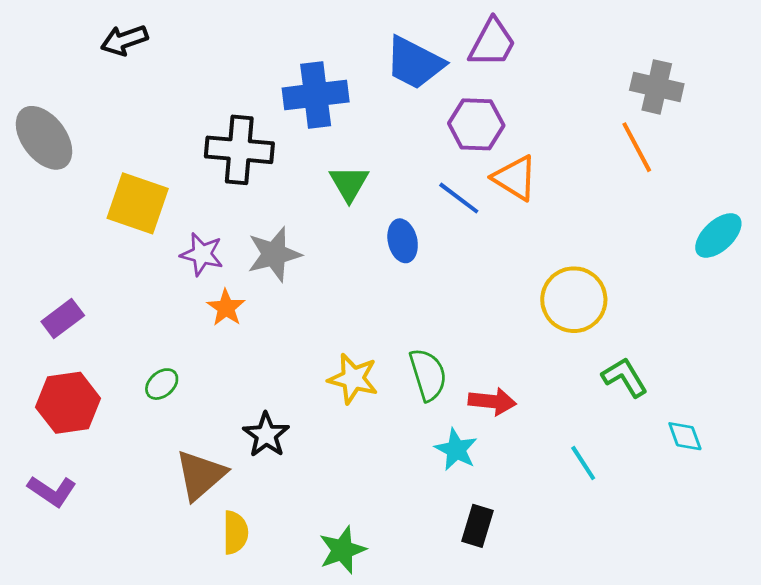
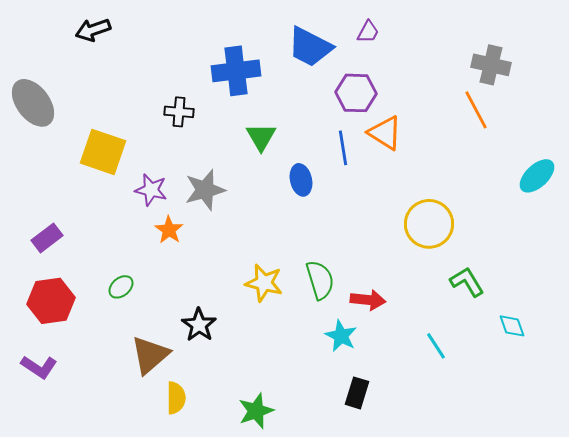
purple trapezoid: (492, 43) -> (368, 32), size x0.6
black cross: (239, 150) -> (179, 112), size x0.6
blue line: (459, 198) -> (343, 148), turned 44

